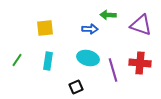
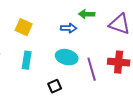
yellow square: (45, 28) -> (24, 27), turned 30

